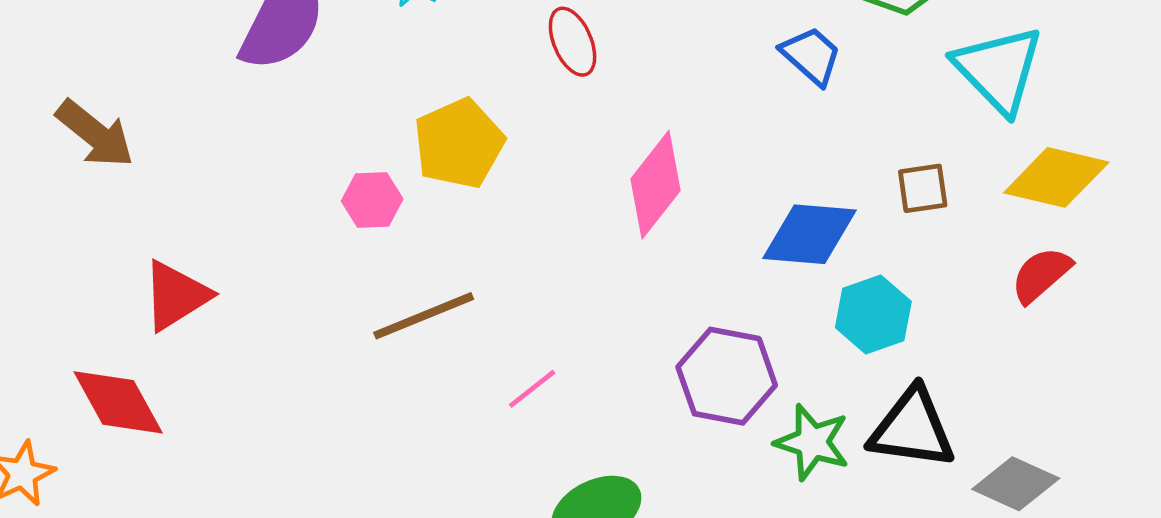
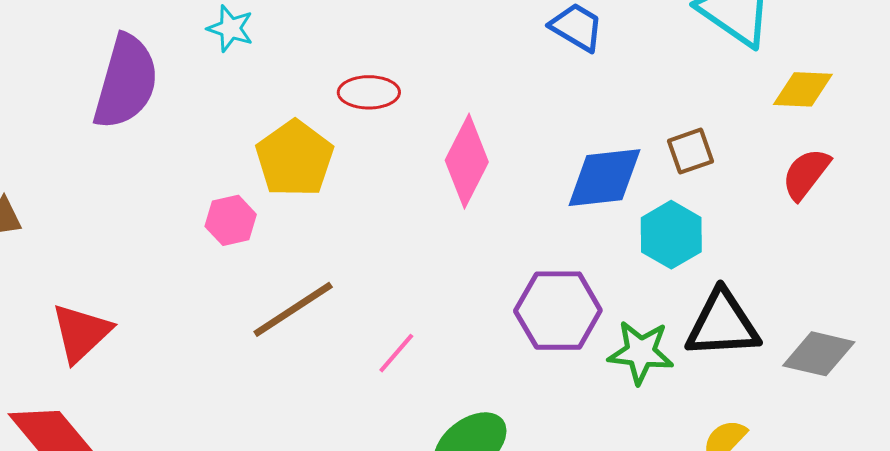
red ellipse: (573, 42) -> (369, 92), moved, turned -56
yellow diamond: (1056, 177) -> (803, 89), size x0.7
brown square: (923, 188) -> (691, 151), moved

